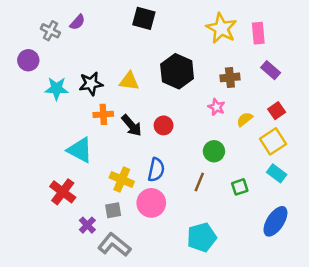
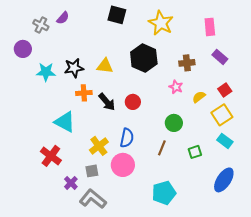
yellow star: (221, 28) -> (161, 23), moved
yellow cross: (122, 180) -> (99, 146), turned 30

